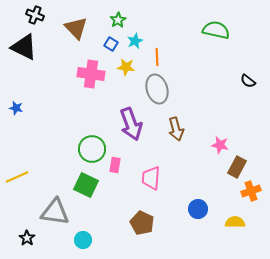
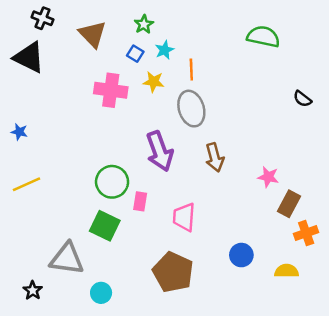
yellow line: (17, 177) -> (27, 184), moved
brown pentagon: (142, 223) -> (173, 272), size x1.4

